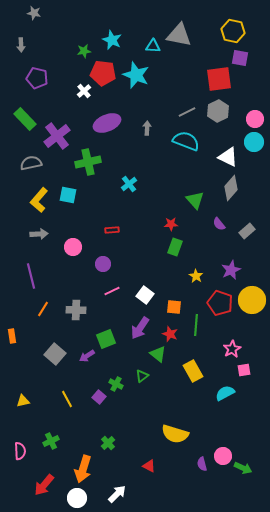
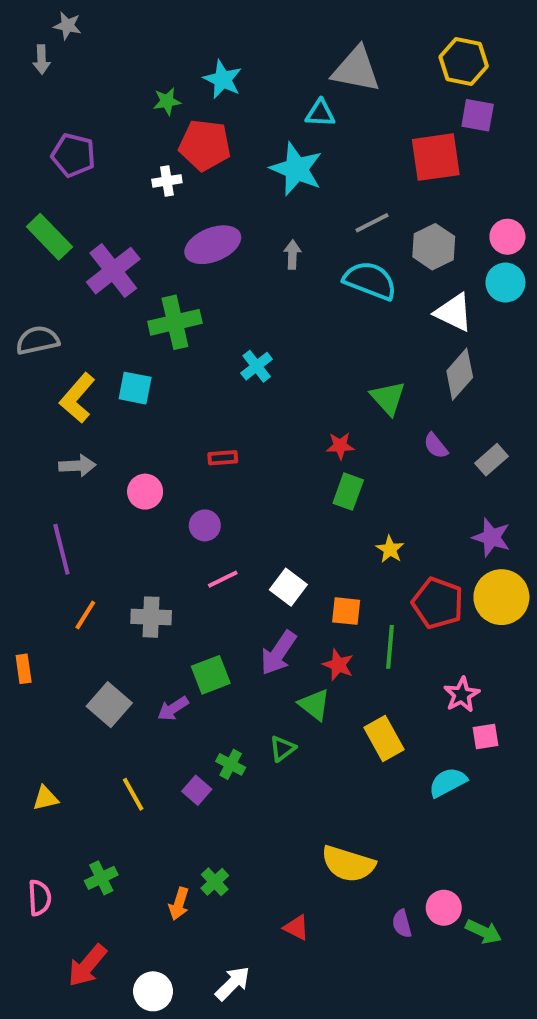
gray arrow: (21, 45) -> (42, 60), moved
cyan triangle: (153, 46) -> (320, 113), moved
cyan star: (136, 75) -> (296, 169), moved
white cross: (84, 91) -> (167, 181), turned 32
gray hexagon: (218, 111) -> (434, 247), moved
gray semicircle: (31, 163) -> (38, 340), moved
purple star: (231, 270) -> (492, 537), moved, turned -30
orange arrow: (83, 469) -> (179, 904), moved, size x0.6

